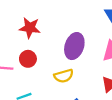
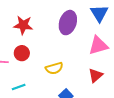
purple ellipse: (74, 46) -> (68, 23), moved

